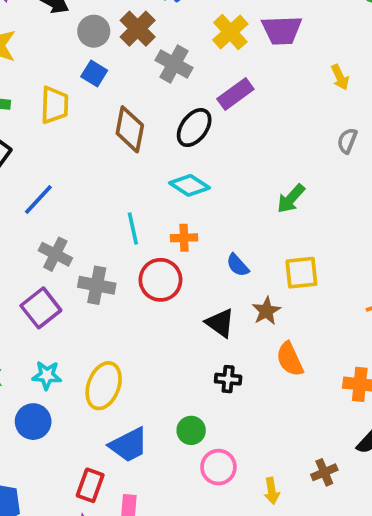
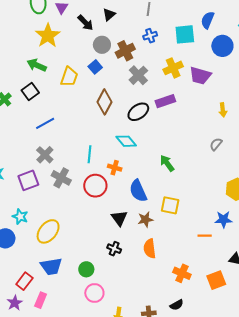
green arrow: (291, 199) -> (167, 163), moved, turned 84
blue semicircle: (238, 265) -> (138, 191), size x1.6

